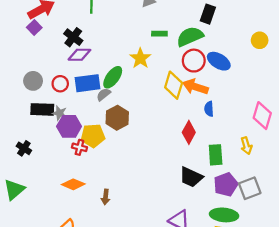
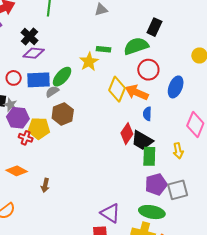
green rectangle: (159, 34) -> (104, 49), moved
red circle: (194, 61) -> (148, 70), moved
blue ellipse: (219, 61) -> (176, 87), moved, turned 75
black trapezoid: (191, 177) -> (142, 140), moved

